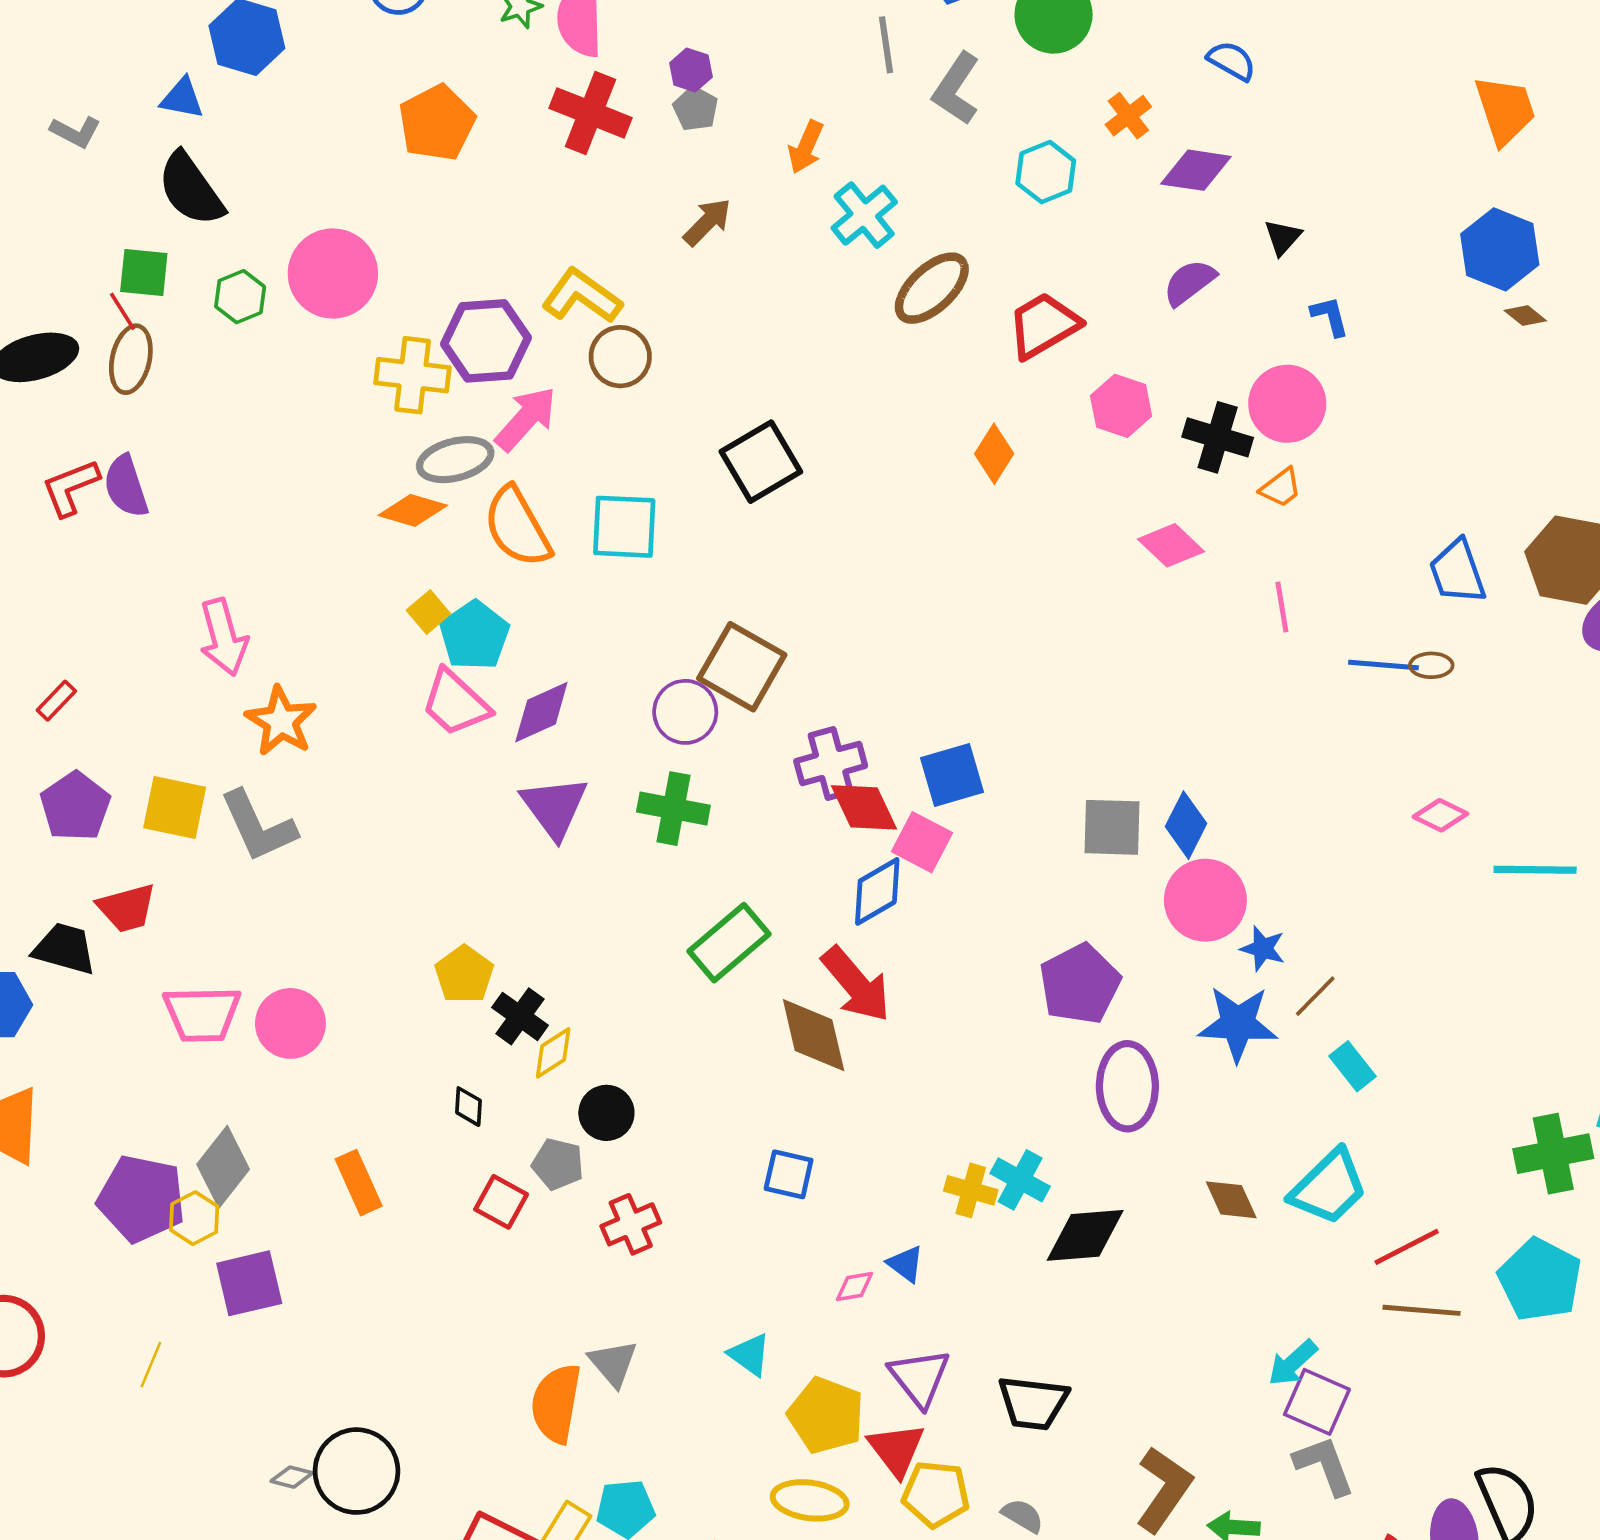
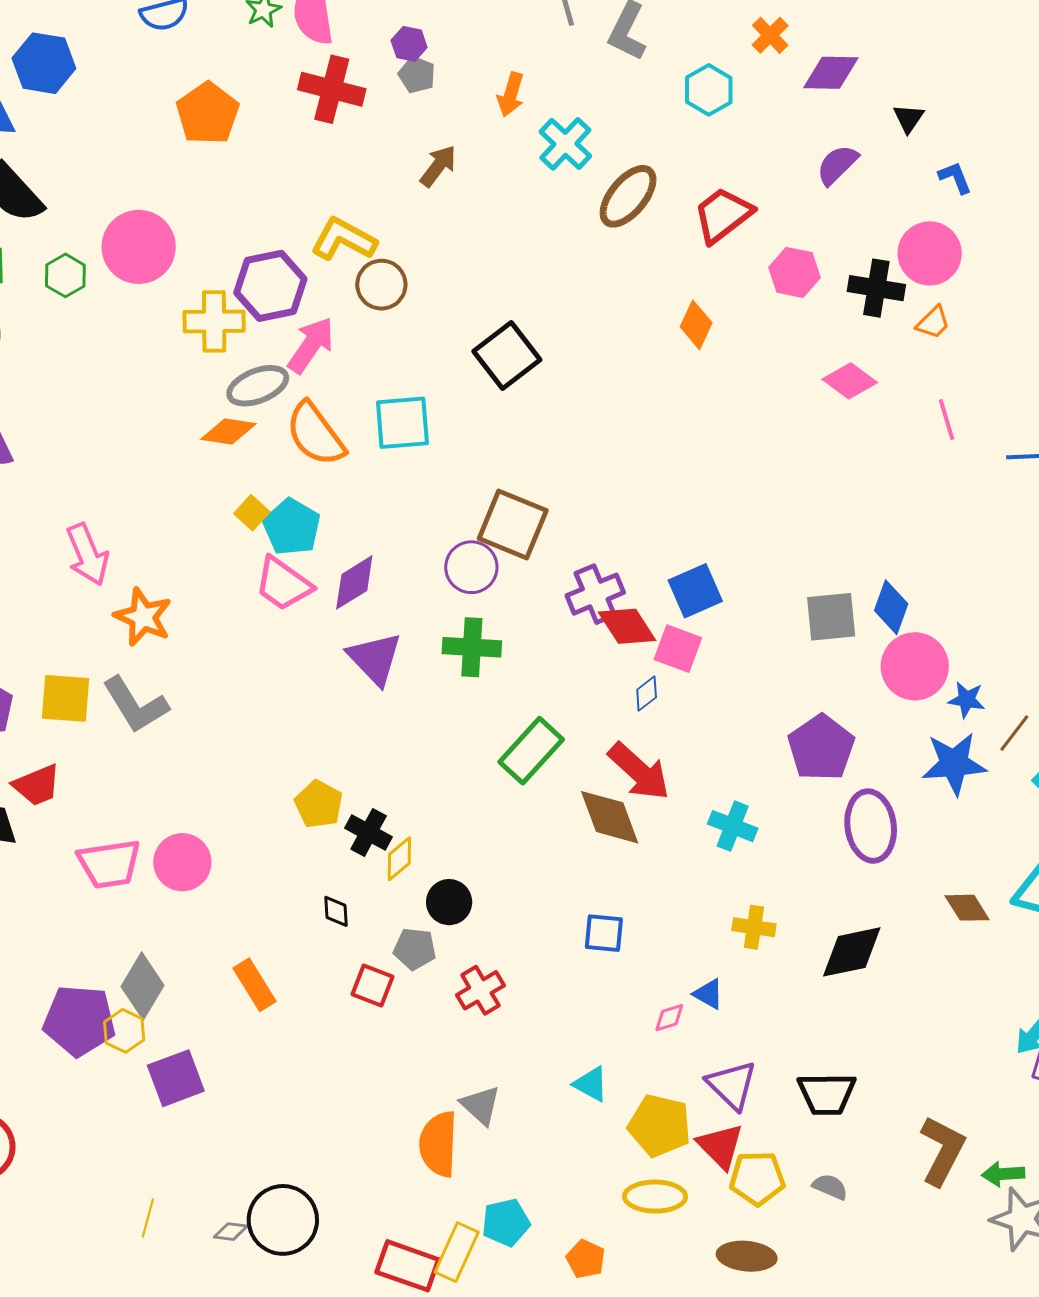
blue diamond: (877, 891) -> (647, 693), size x0.6
cyan cross: (1020, 1180) -> (733, 826), moved
yellow line: (151, 1365) -> (148, 1218), moved

